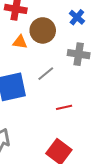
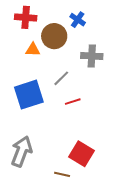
blue cross: (77, 17) -> (78, 20), moved
red line: (64, 107) -> (73, 102), moved

